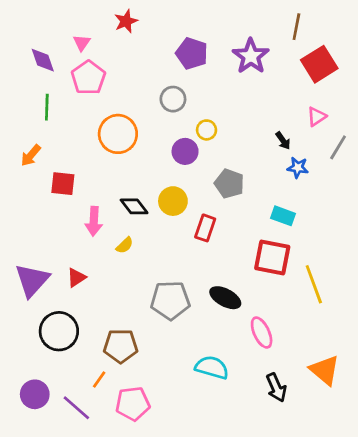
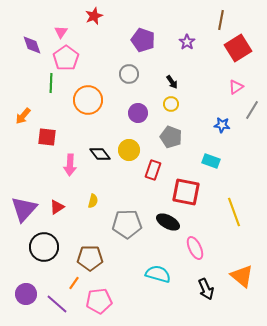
purple star: (251, 56) -> (187, 42), size x0.6
green line: (47, 107) -> (51, 83), moved
yellow circle: (207, 130) -> (171, 104), moved
black arrow: (283, 141) -> (172, 82), moved
yellow semicircle: (125, 245) -> (93, 201), moved, turned -32
red square: (272, 257) -> (186, 192), moved

